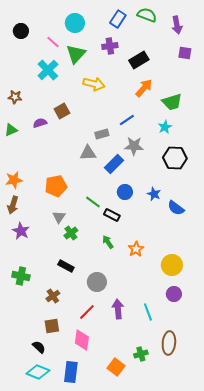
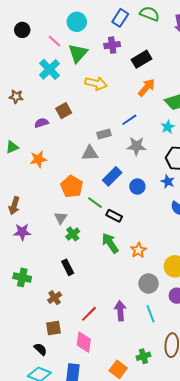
green triangle: (11, 130) -> (12, 147), moved
blue rectangle: (114, 164) -> (112, 176), moved
orange star: (14, 180) -> (38, 159), moved
orange pentagon: (56, 186) -> (72, 187), moved, turned -30
blue circle: (125, 192) -> (137, 187), moved
blue star: (154, 194) -> (168, 181), moved
purple star: (21, 231) -> (22, 232), turned -30
green arrow: (108, 242) -> (110, 243), size x1.5
black rectangle: (66, 266) -> (68, 267), turned 35
gray circle: (97, 282) -> (149, 283), moved

